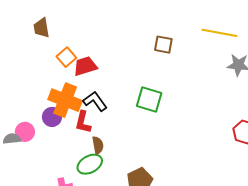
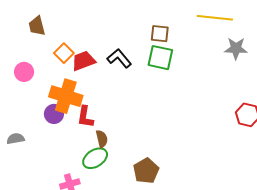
green square: (149, 99) -> (160, 58), moved
black L-shape: (95, 101) -> (119, 58), moved
pink circle: (25, 132) -> (24, 72), moved

